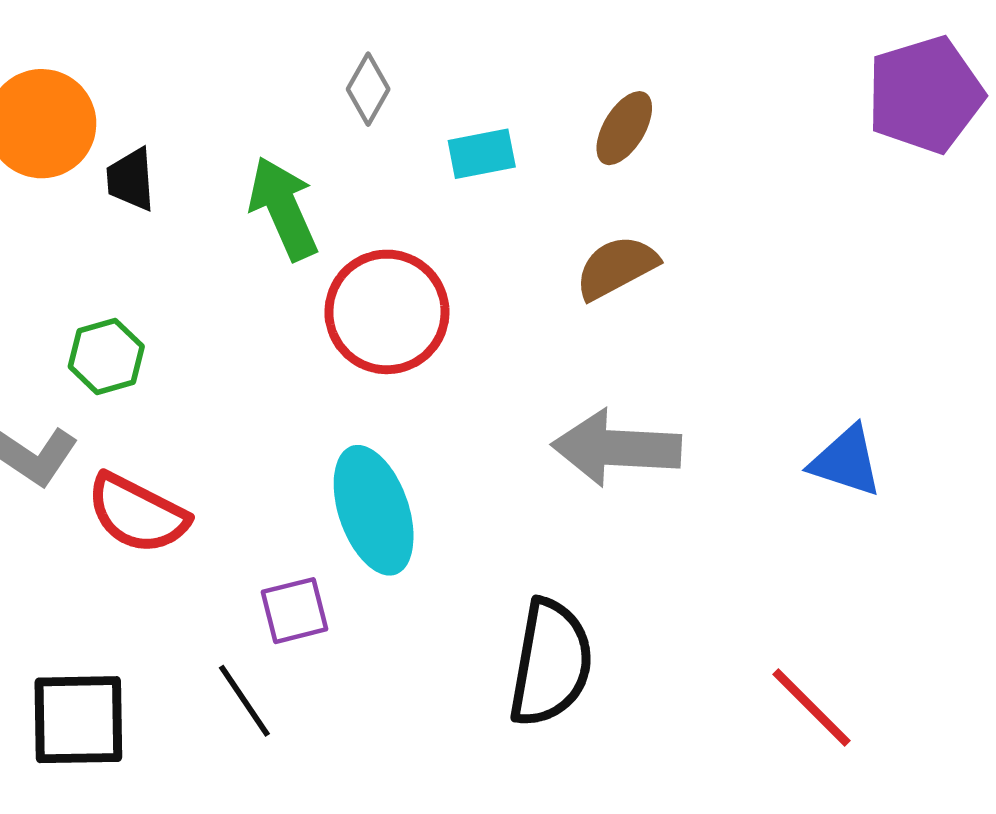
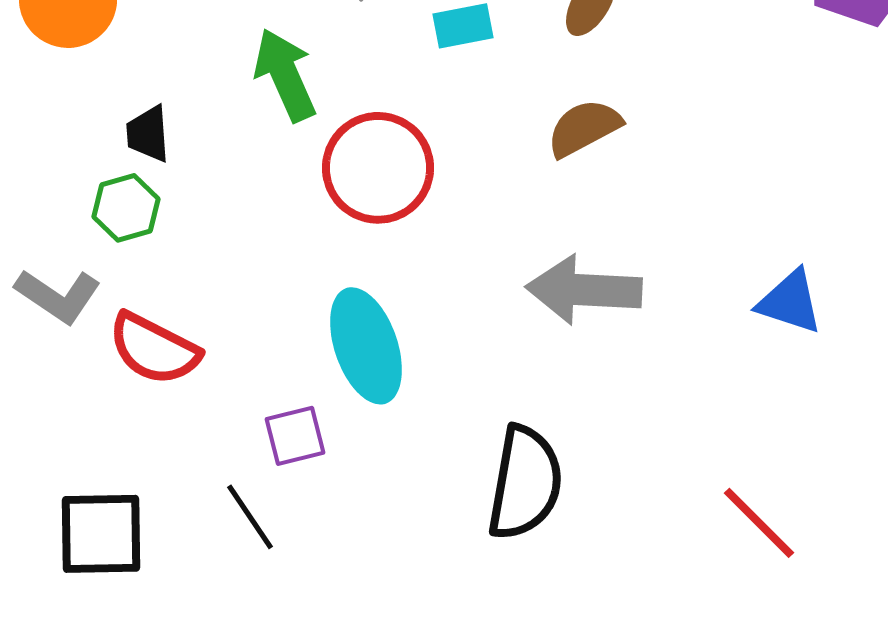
black trapezoid: (131, 179) -> (148, 134), moved

